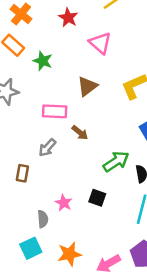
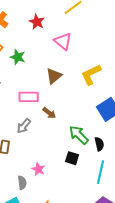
green arrow: (116, 161) -> (79, 135), turned -100
black square: (97, 198) -> (72, 158), moved

